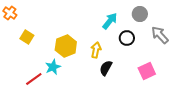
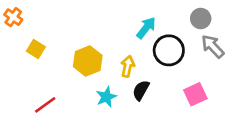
gray circle: (140, 14) -> (201, 18), moved
black circle: (127, 38) -> (169, 50), size x1.5
cyan star: (53, 67) -> (106, 97), moved

